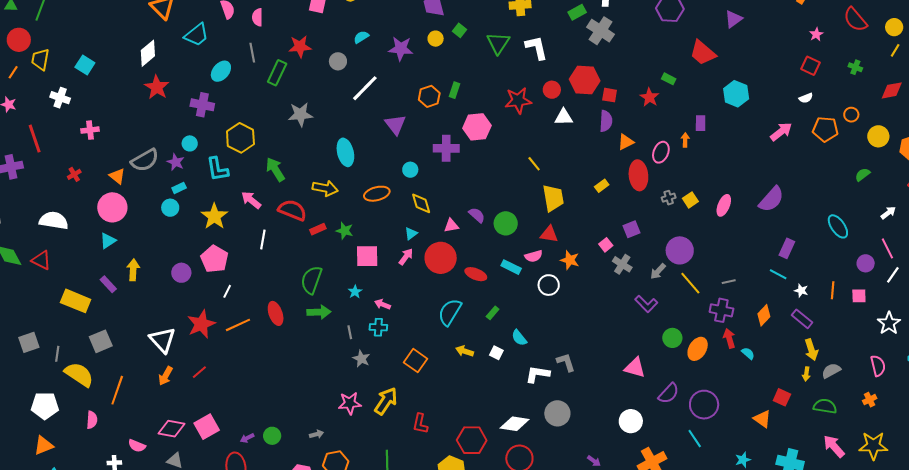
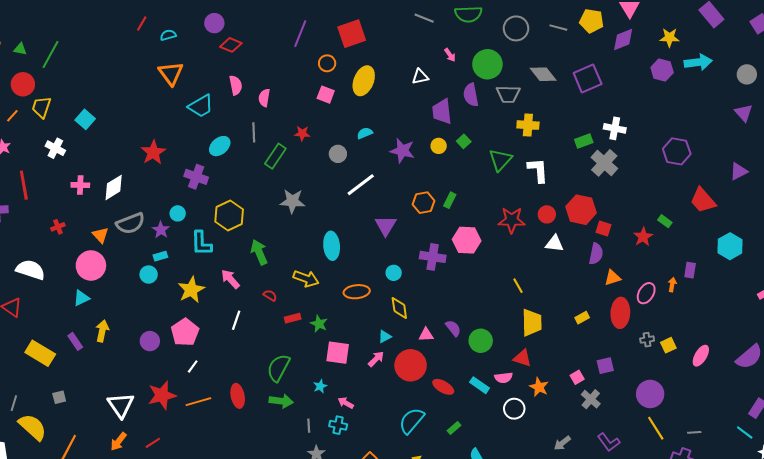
red star: (300, 47) -> (302, 133), size x0.7
white diamond: (148, 53) -> (114, 187), moved
red semicircle: (292, 210) -> (270, 295), size x0.5
gray arrow: (658, 271) -> (562, 443), moved
gray square: (101, 341) -> (59, 397), size x0.6

